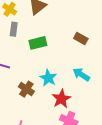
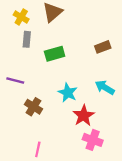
brown rectangle: (81, 39) -> (103, 47), turned -48
brown cross: (26, 89) -> (33, 107), moved

